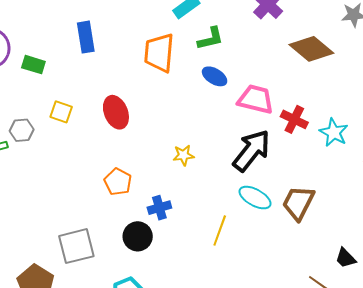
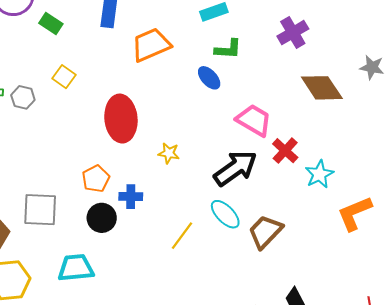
orange trapezoid: (159, 53) -> (151, 45), moved, turned 45
blue ellipse: (215, 76) -> (209, 78), moved
red ellipse: (116, 112) -> (121, 119), moved, size x1.4
gray hexagon: (22, 130) -> (23, 97), moved
orange pentagon: (118, 182) -> (96, 179), moved

